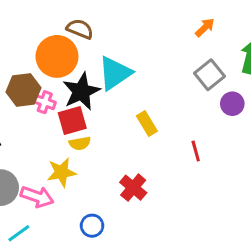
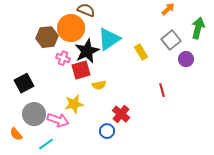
brown hexagon: (23, 90) -> (47, 37), moved
yellow rectangle: (147, 124) -> (141, 52), moved
yellow semicircle: (80, 143) -> (99, 85), moved
blue circle: (92, 226) -> (107, 131), moved

